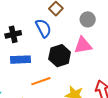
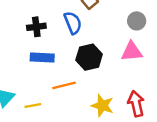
gray circle: (88, 19) -> (137, 21), moved
pink triangle: (83, 45) -> (132, 52), moved

